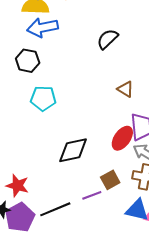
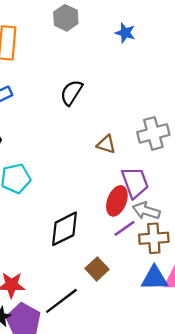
brown square: (110, 180) -> (97, 269), moved
purple line: (92, 195) -> (124, 228), moved

